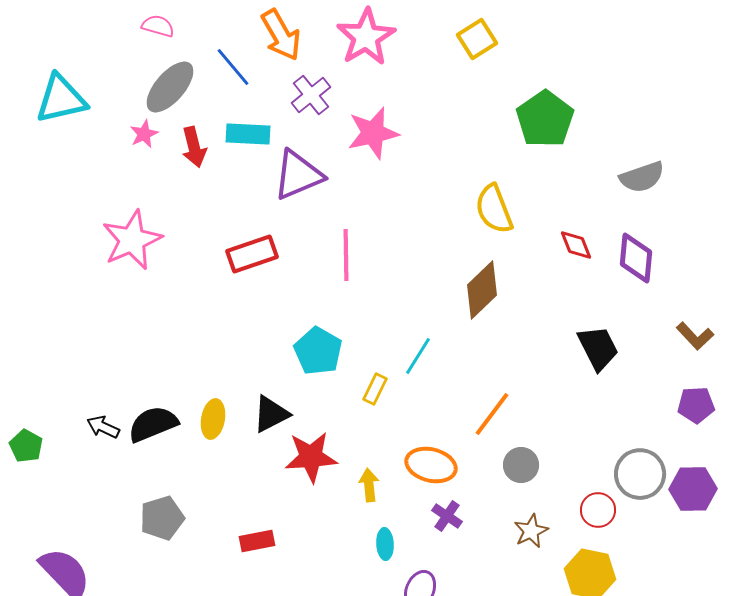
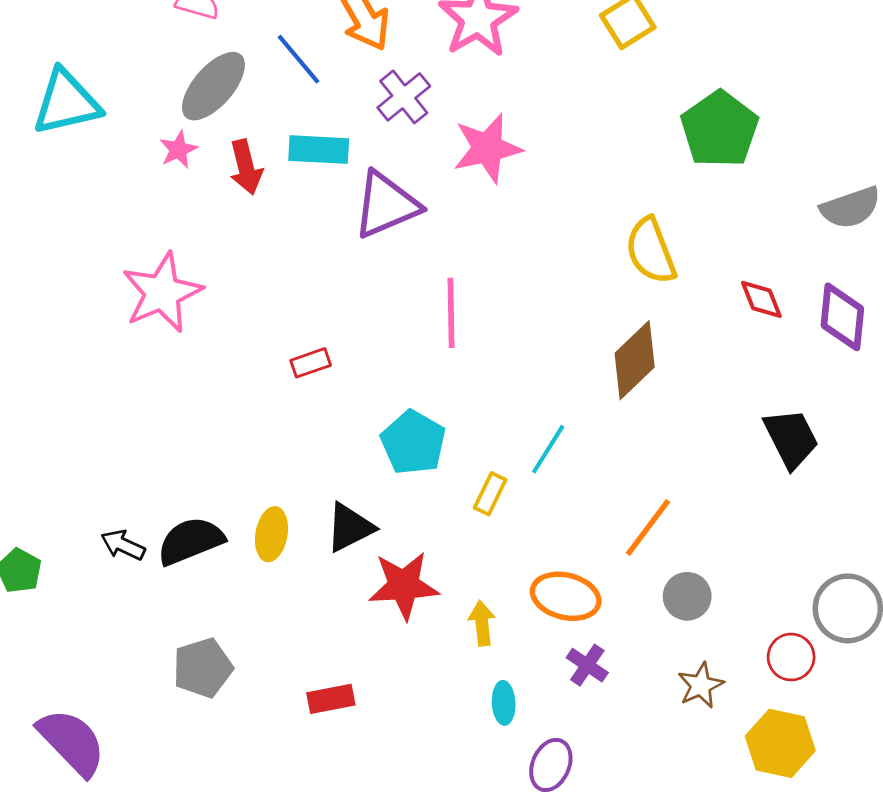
red rectangle: (252, 254) -> (311, 363), moved, size x0.6

